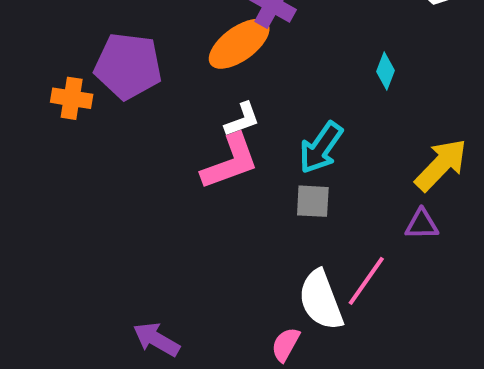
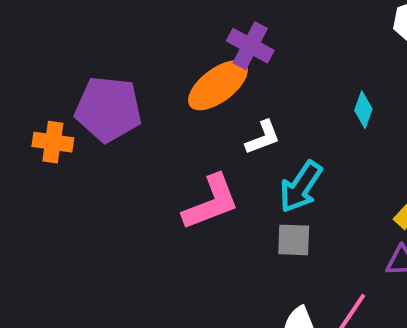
white L-shape: (242, 119) -> (263, 137), moved

